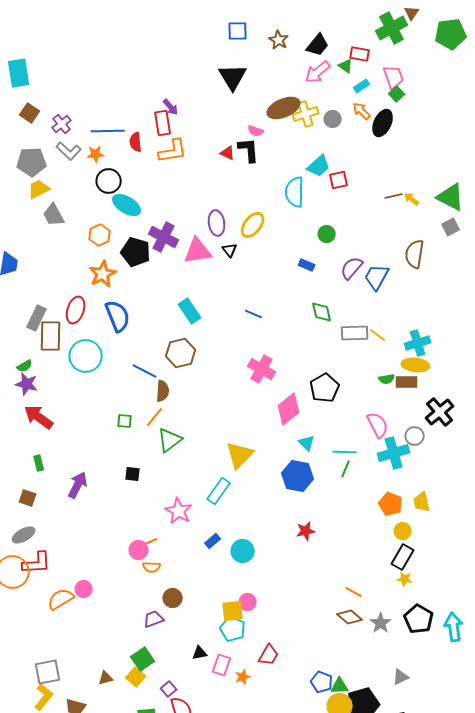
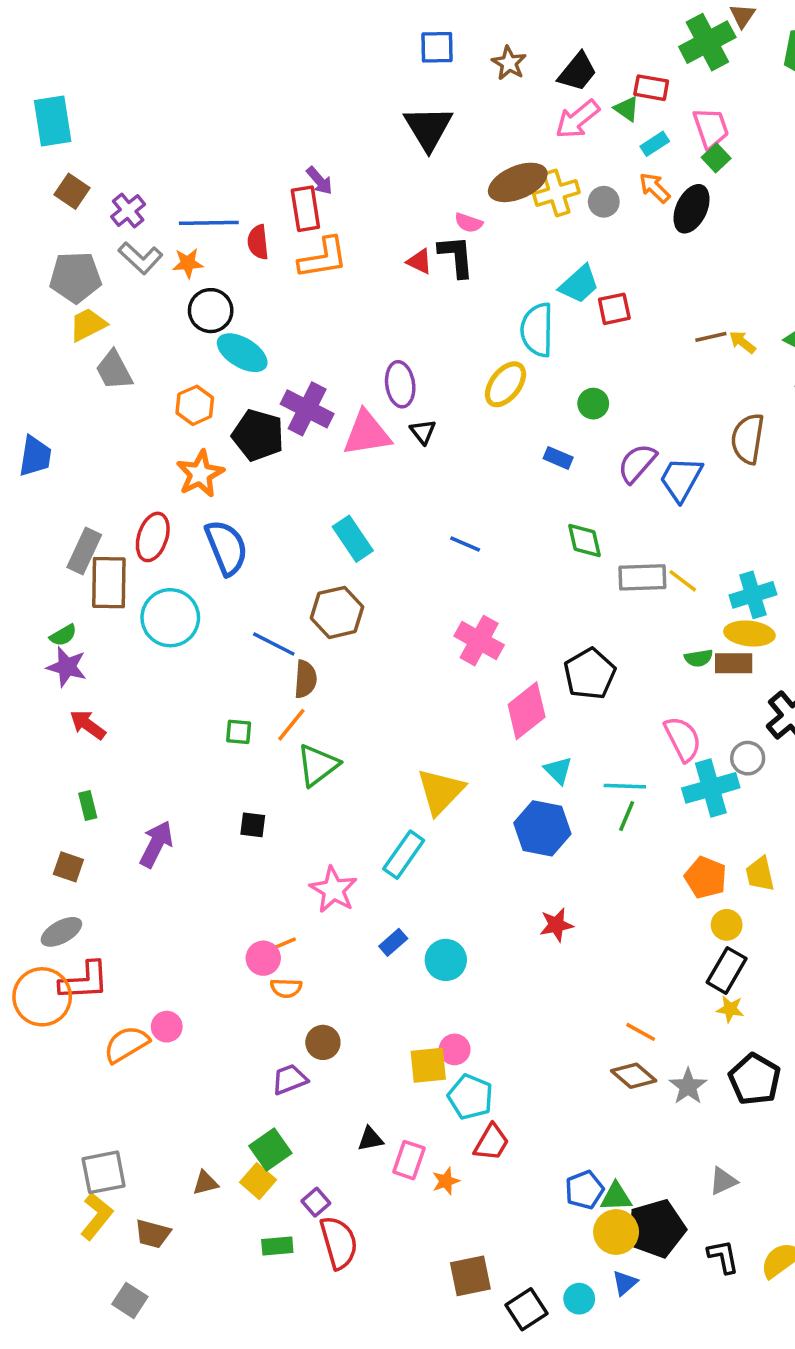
yellow ellipse: (253, 225) -> (505, 384), moved
red arrow: (39, 417) -> (88, 725), size x0.7
cyan pentagon: (233, 629) -> (470, 1097), moved
blue pentagon: (322, 682) -> (584, 1190), turned 30

